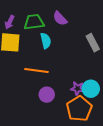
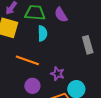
purple star: (77, 88) -> (57, 74), moved

